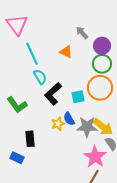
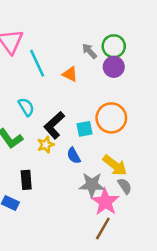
cyan line: (32, 54) -> (37, 63), moved
green circle: (102, 64) -> (114, 46), moved
cyan semicircle: (40, 77) -> (26, 107), moved
yellow star: (58, 124) -> (46, 145), moved
gray star: (87, 127) -> (92, 185), moved

